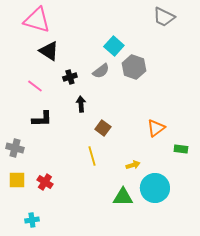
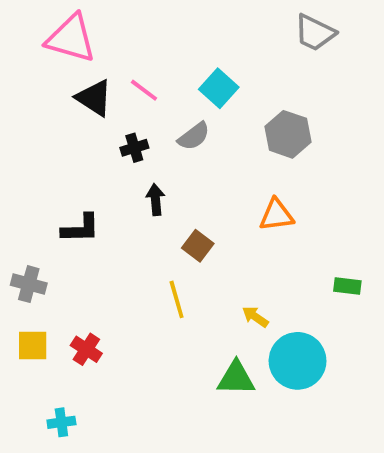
gray hexagon: (134, 67) -> (288, 134), moved
pink line: (35, 86) -> (144, 90), moved
orange triangle: (156, 128) -> (276, 215), moved, turned 30
yellow arrow: (133, 165) -> (255, 317), turned -128

